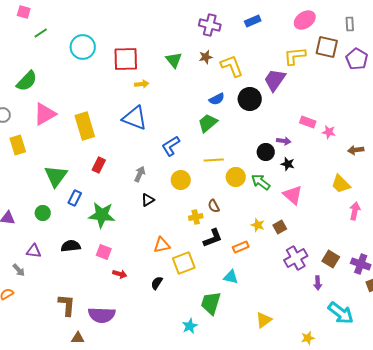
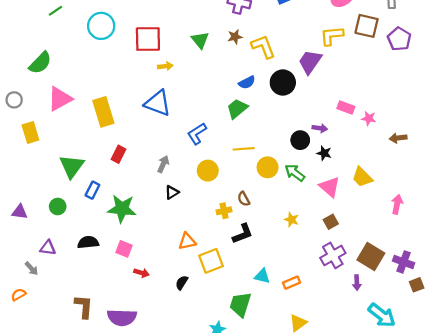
yellow trapezoid: (341, 184) -> (362, 177), moved
brown square: (280, 227) -> (331, 222), moved
orange rectangle: (241, 247) -> (292, 283), moved
brown square: (331, 259) -> (371, 257), size x1.4

